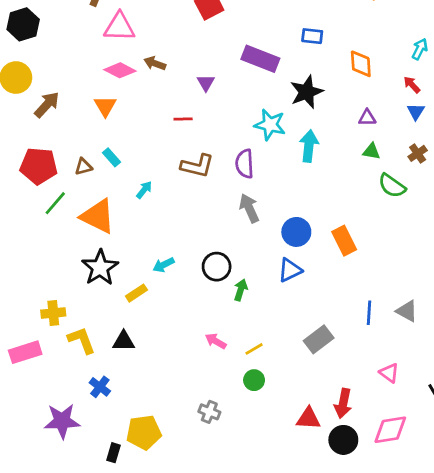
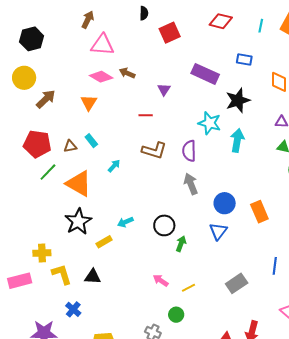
blue triangle: (290, 270) -> (218, 231), turned -30
green circle: (254, 380) -> (176, 315), moved

